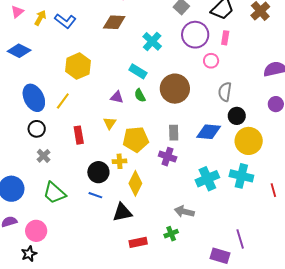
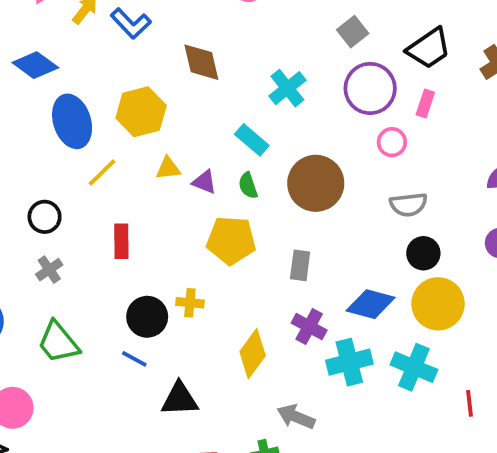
brown diamond: (114, 22) -> (201, 62), moved, turned 65
gray semicircle: (225, 92) -> (408, 205), turned -114
blue ellipse: (34, 98) -> (72, 121), moved
yellow triangle: (110, 123) -> (168, 168), moved, turned 40
blue diamond: (209, 132) -> (371, 304), moved
yellow pentagon: (136, 139) -> (231, 240), moved
purple cross: (168, 157) -> (309, 327), moved
yellow diamond: (135, 183) -> (253, 354), moved

